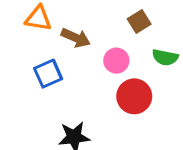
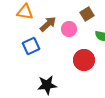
brown arrow: (76, 38) -> (48, 24), turned -66
pink circle: (116, 61) -> (69, 29), moved

